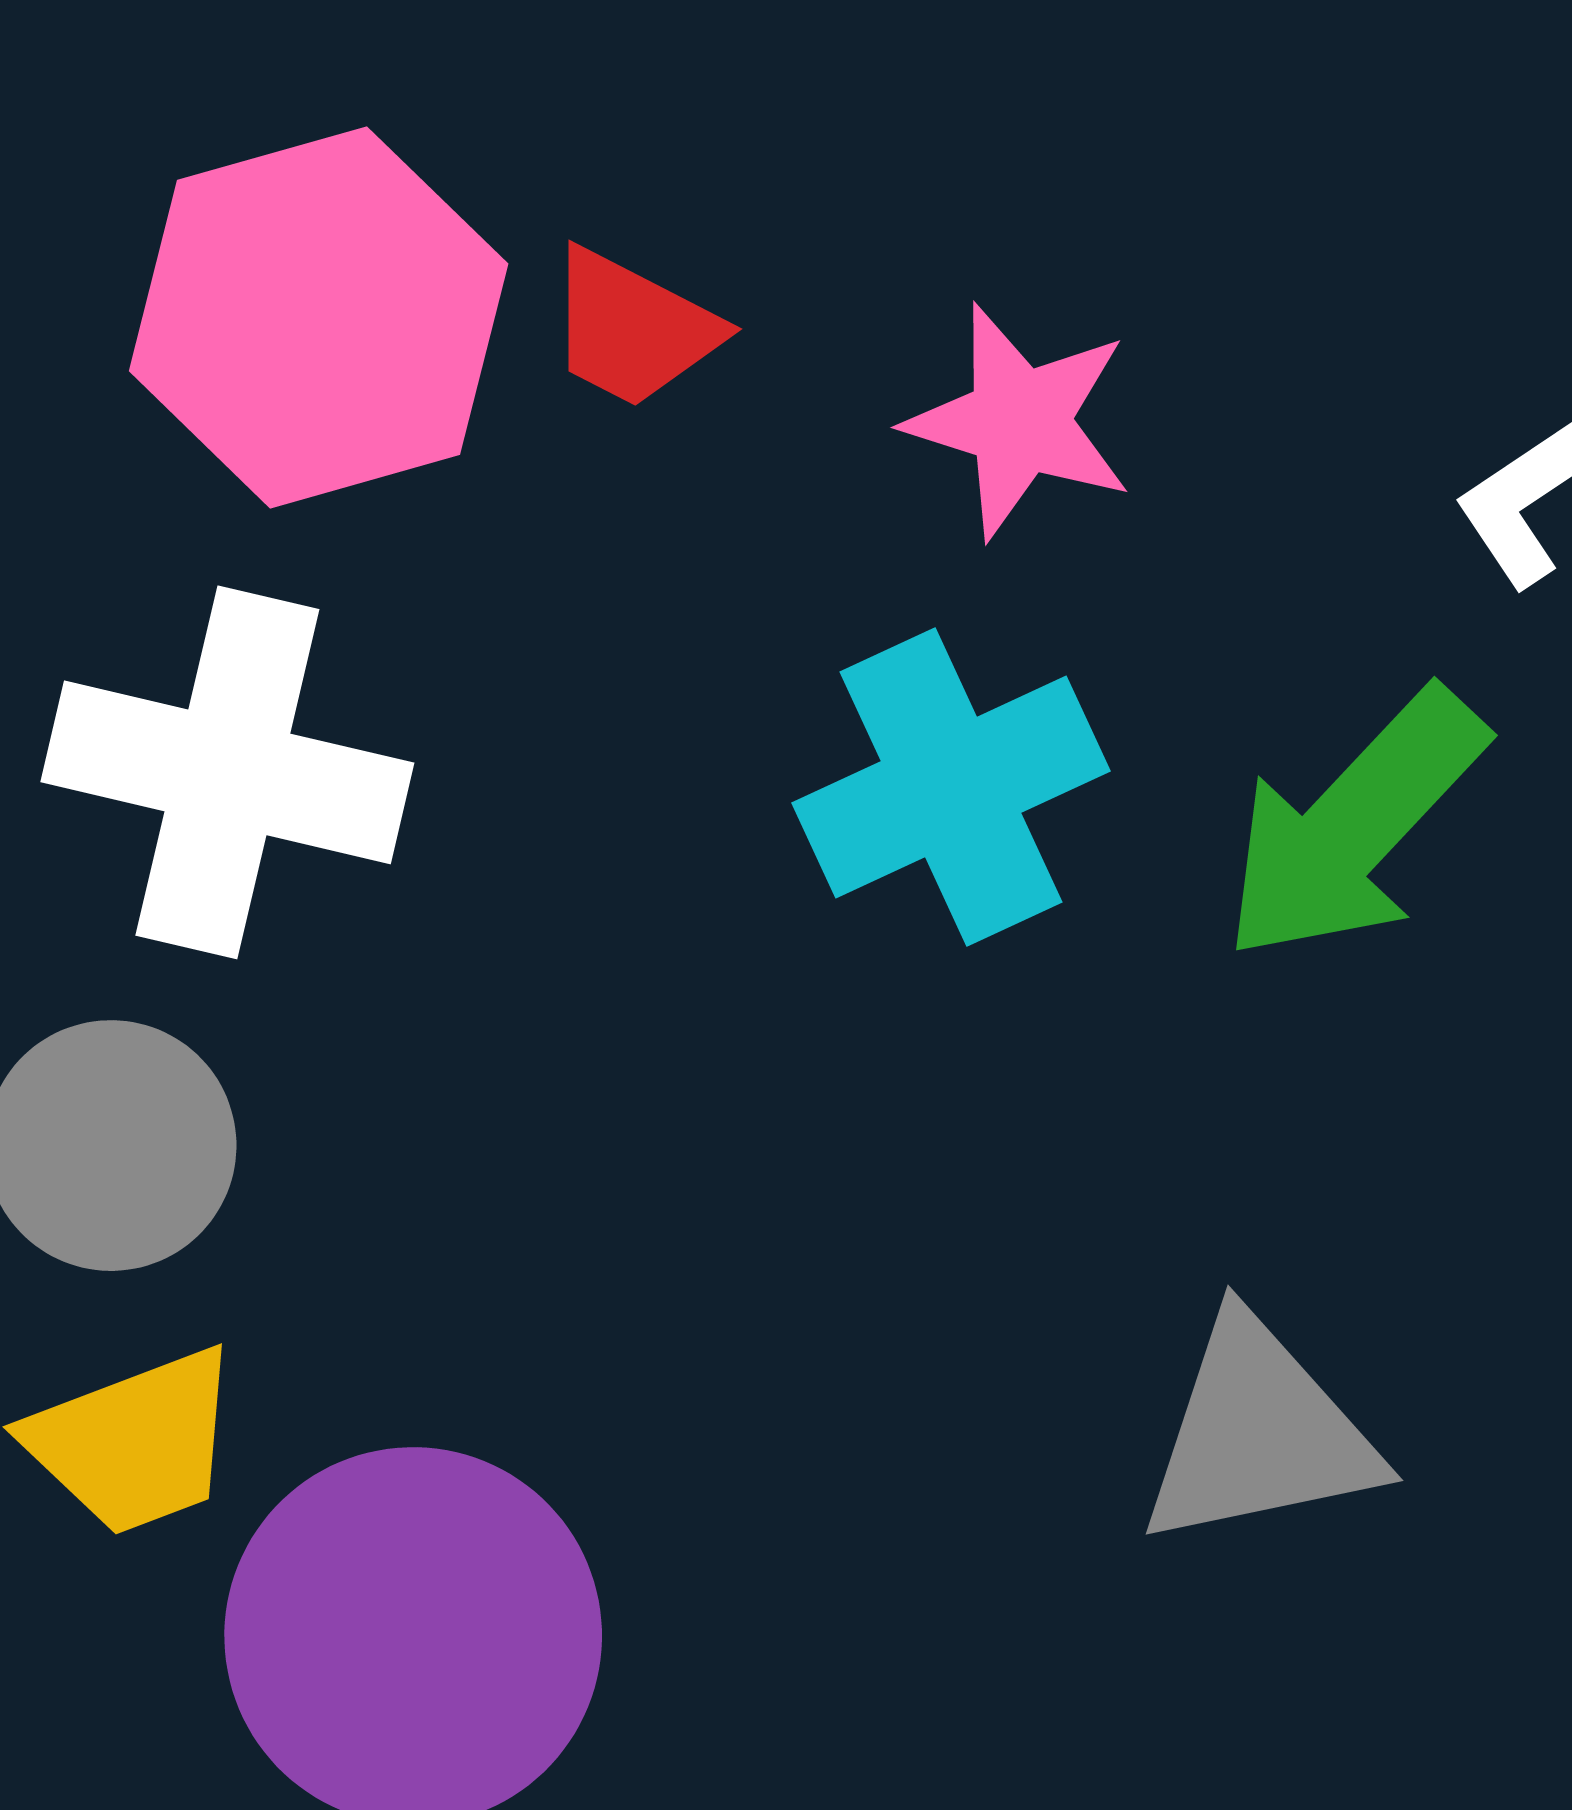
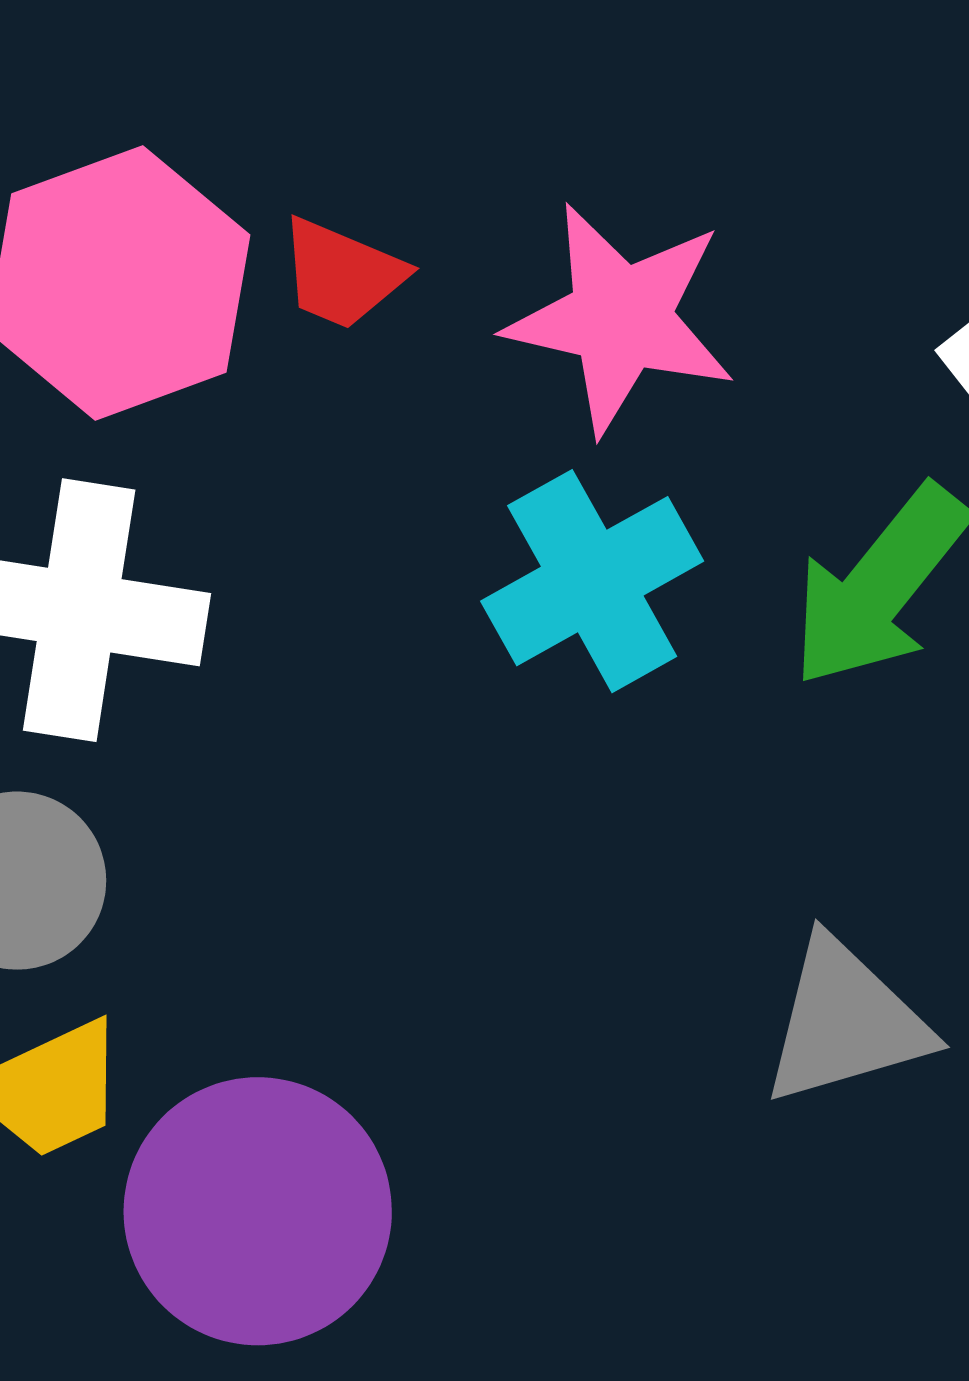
pink star: (1019, 421) -> (621, 318), size x1.4

